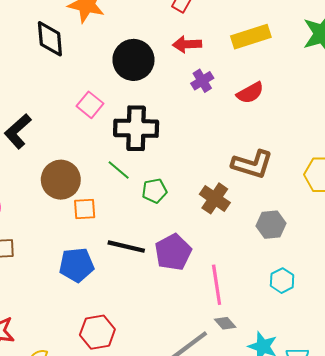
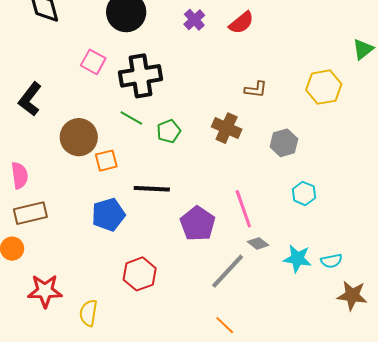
brown L-shape: (252, 164) -> (256, 89), size x0.6
purple pentagon: (173, 252) -> (198, 224), moved

